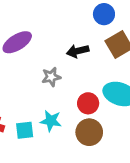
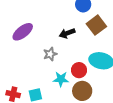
cyan star: (51, 121) -> (61, 79), moved

